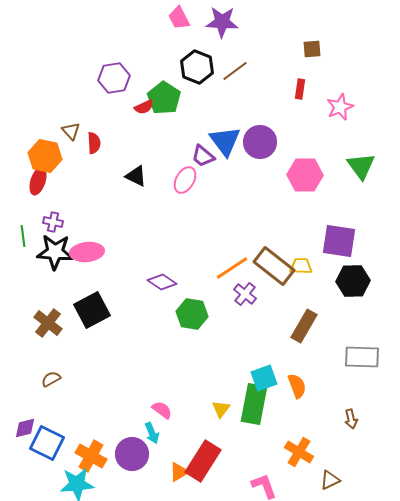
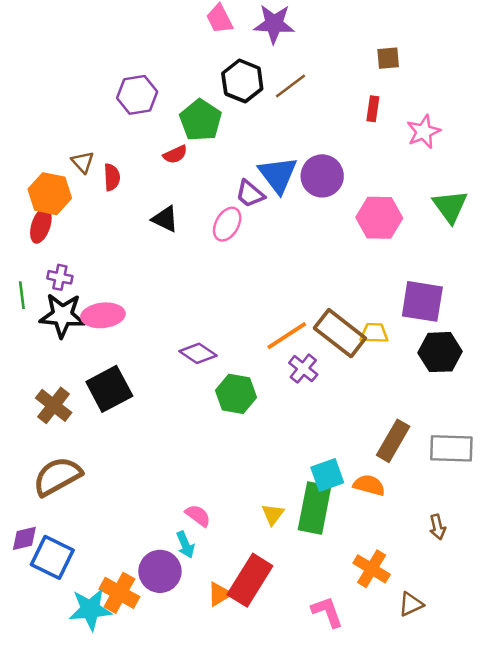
red semicircle: (144, 107) -> (175, 154), moved
brown rectangle: (304, 326) -> (393, 441), moved
brown semicircle: (51, 379) -> (57, 476), size x2.0
orange semicircle: (297, 386) -> (369, 485), turned -55
orange cross: (91, 456) -> (119, 593), moved

